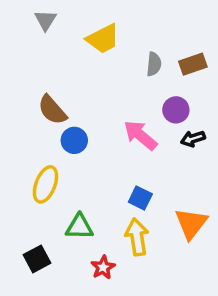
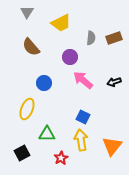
brown semicircle: (52, 110) -> (31, 47), moved
purple circle: (176, 110) -> (70, 57), moved
orange triangle: (191, 223) -> (112, 146), moved

